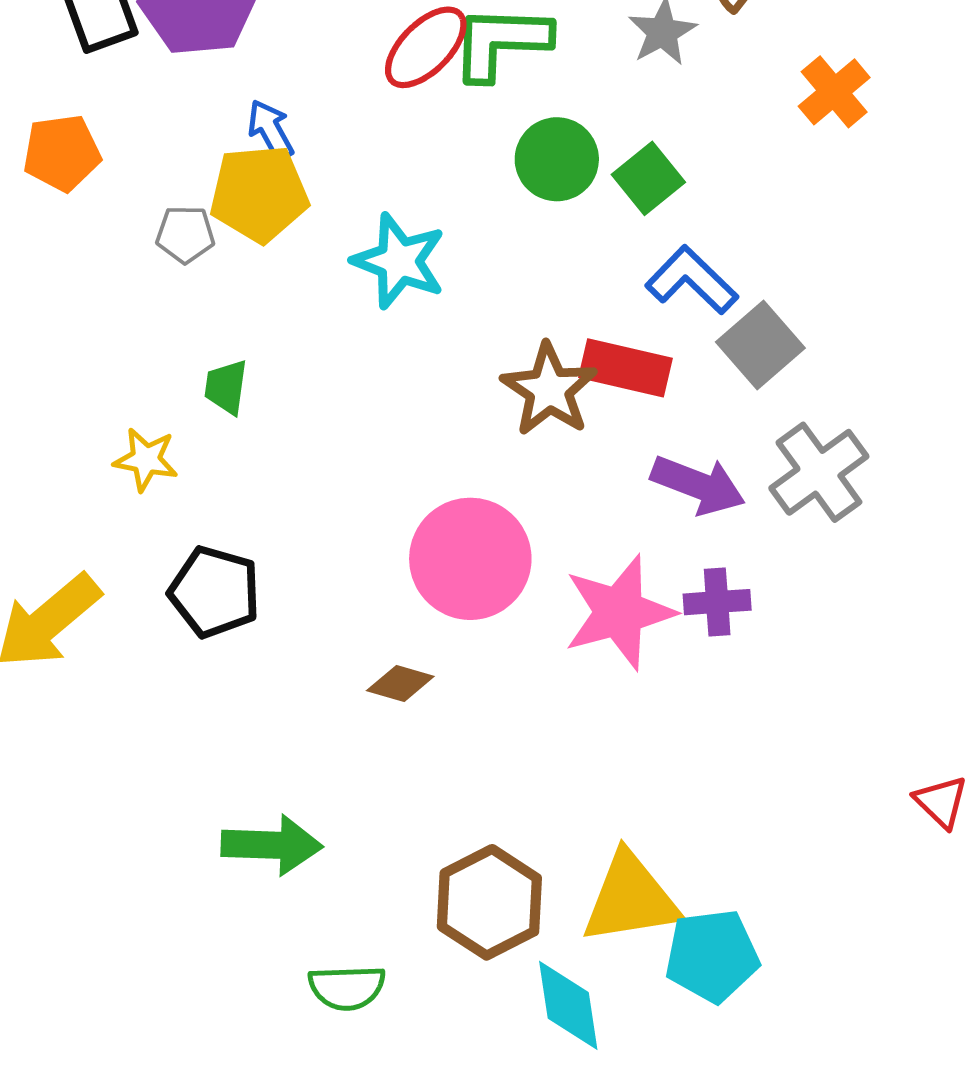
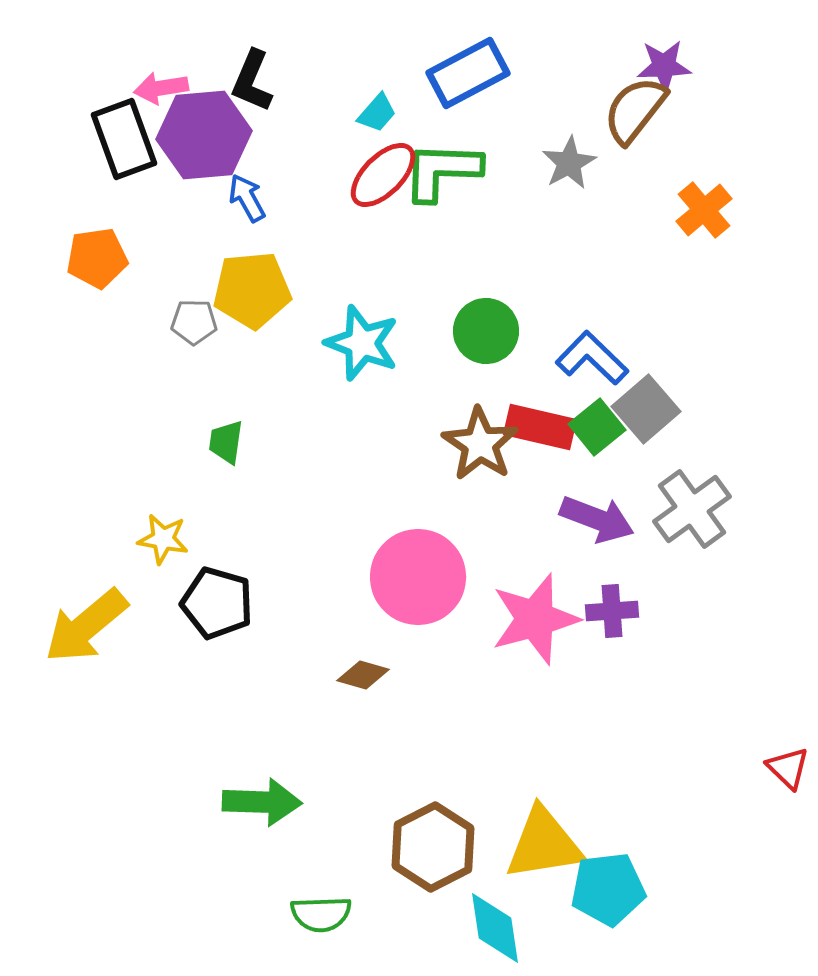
blue arrow: (271, 130) -> (247, 198), moved
green circle: (557, 159) -> (486, 331), moved
green square: (648, 178) -> (597, 427), moved
yellow star: (146, 460) -> (163, 539), moved

